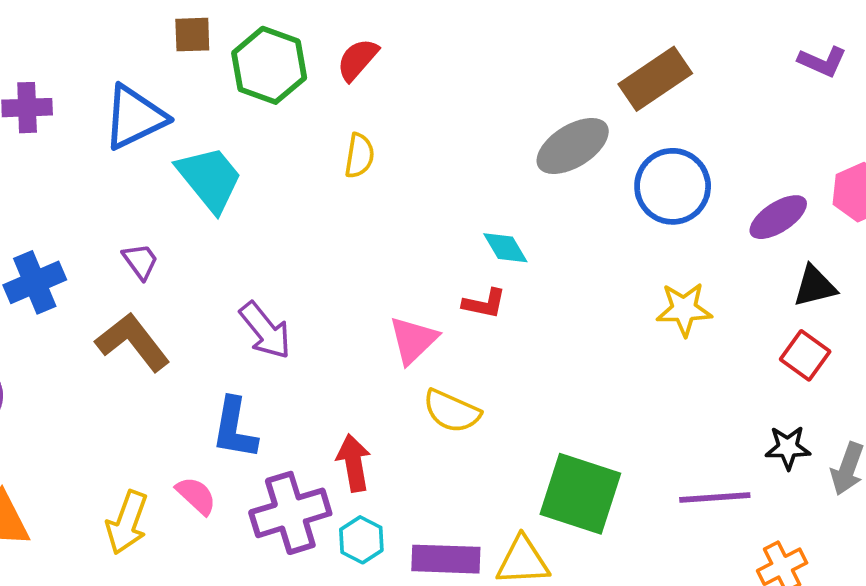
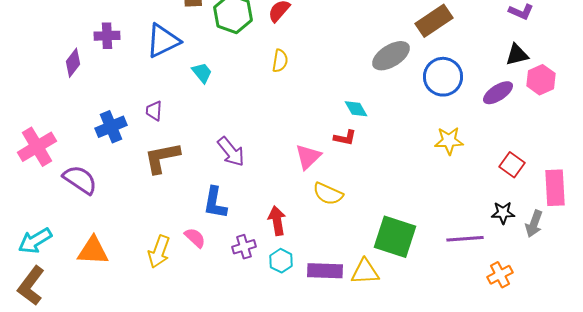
cyan trapezoid: (210, 179) -> (202, 73), size x0.6
purple trapezoid: (140, 261) -> (154, 111), moved, turned -140
black triangle: (815, 286) -> (517, 55), moved
brown L-shape: (133, 342) -> (162, 158), turned -63
purple cross: (290, 513) -> (244, 247), size x0.6

